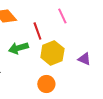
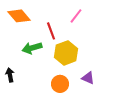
pink line: (62, 16) -> (76, 16), turned 63
purple triangle: (84, 59) -> (88, 78), moved

